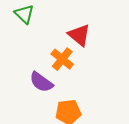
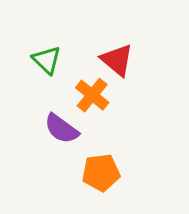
green triangle: (24, 14) -> (47, 60), moved

